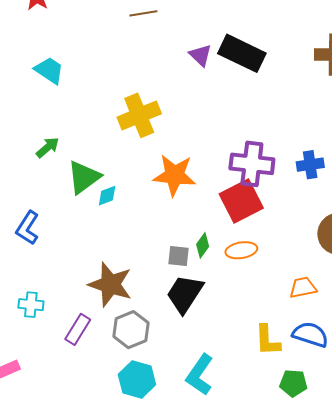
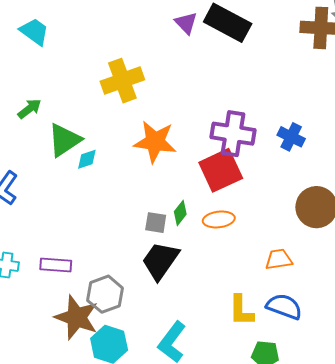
blue cross: (310, 165) -> (291, 137), turned 32
brown star: (110, 284) -> (77, 317), moved
purple rectangle: (78, 329) -> (56, 265), moved, turned 60

